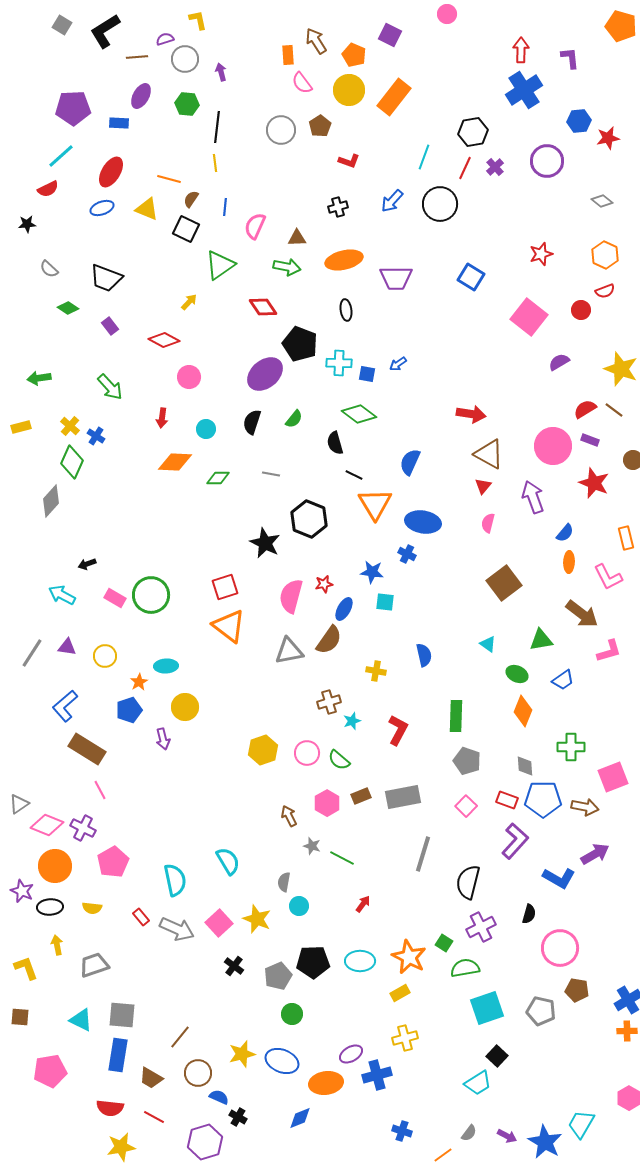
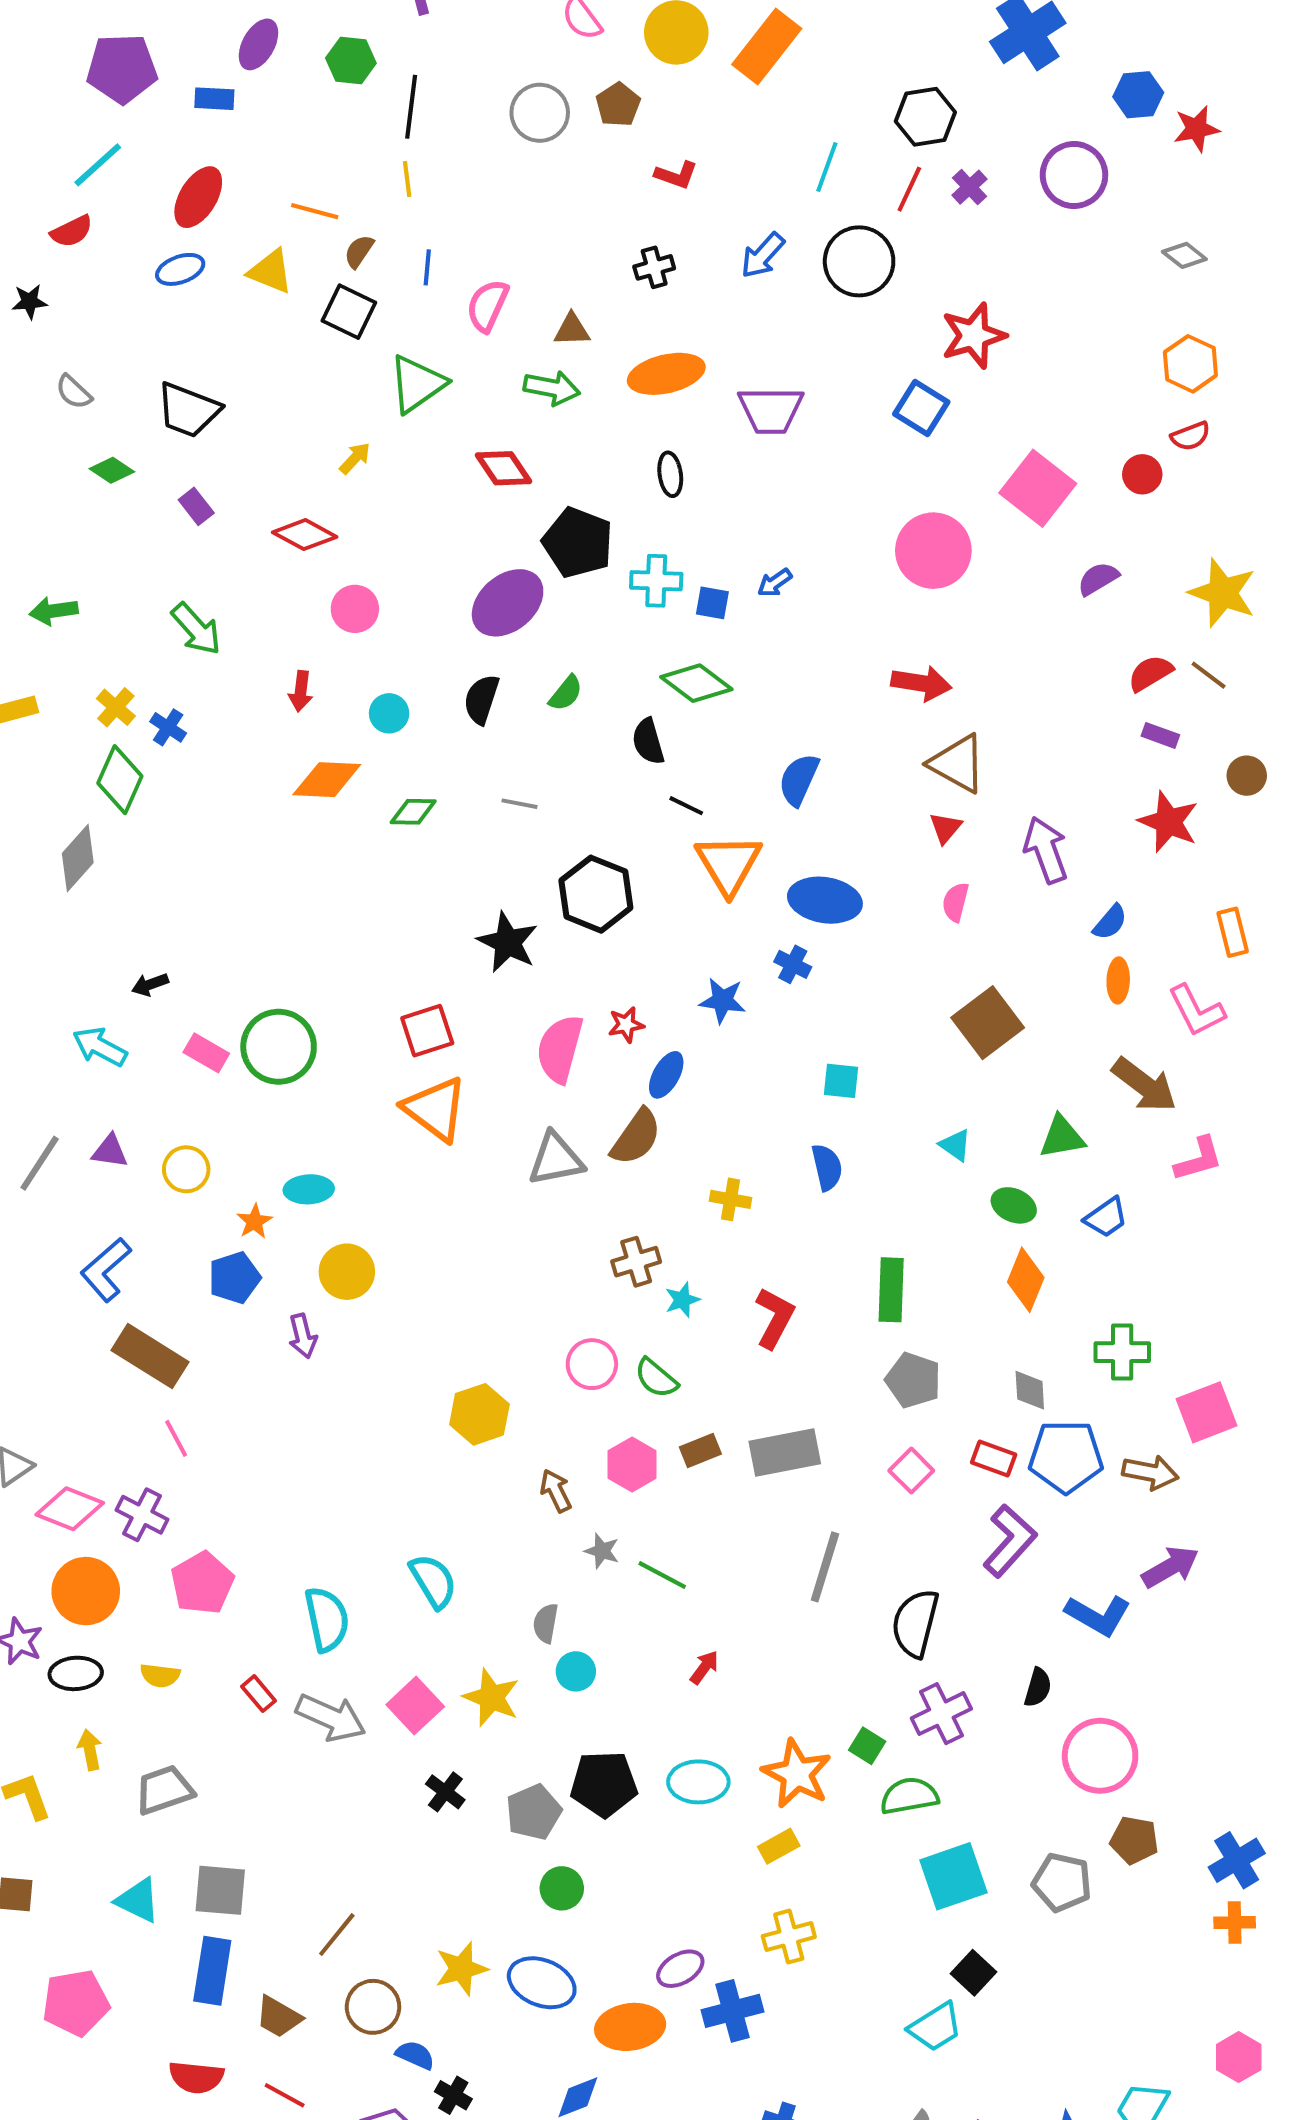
red star: (541, 254) -> (974, 336), moved, size x1.4
pink circle: (553, 446) -> (933, 551), moved
cyan square: (385, 602) -> (841, 1081), moved
yellow hexagon: (263, 750) -> (479, 1414), moved

